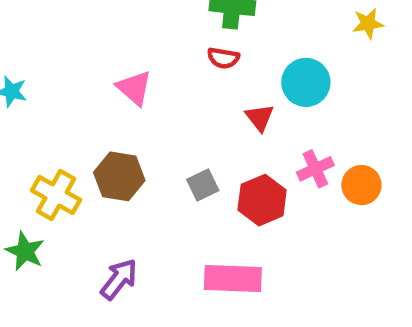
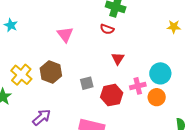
cyan circle: (306, 82) -> (160, 73), moved

